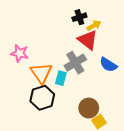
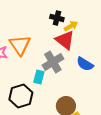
black cross: (79, 17) -> (57, 18), turned 32
orange triangle: (41, 73) -> (20, 45), moved

